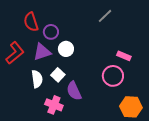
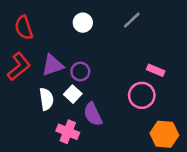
red semicircle: (31, 22) -> (24, 28), moved
purple circle: (51, 32) -> (80, 72), moved
white circle: (66, 49) -> (83, 23), moved

